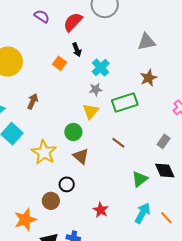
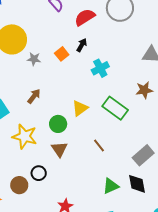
black arrow: (77, 50) -> (82, 45), turned -144
gray star: (96, 89) -> (34, 59), moved
brown arrow: (33, 101) -> (34, 96), moved
green rectangle: (125, 102) -> (115, 108), turned 40
gray rectangle: (164, 141) -> (143, 155), size x1.5
yellow star: (44, 152) -> (25, 136), turned -30

